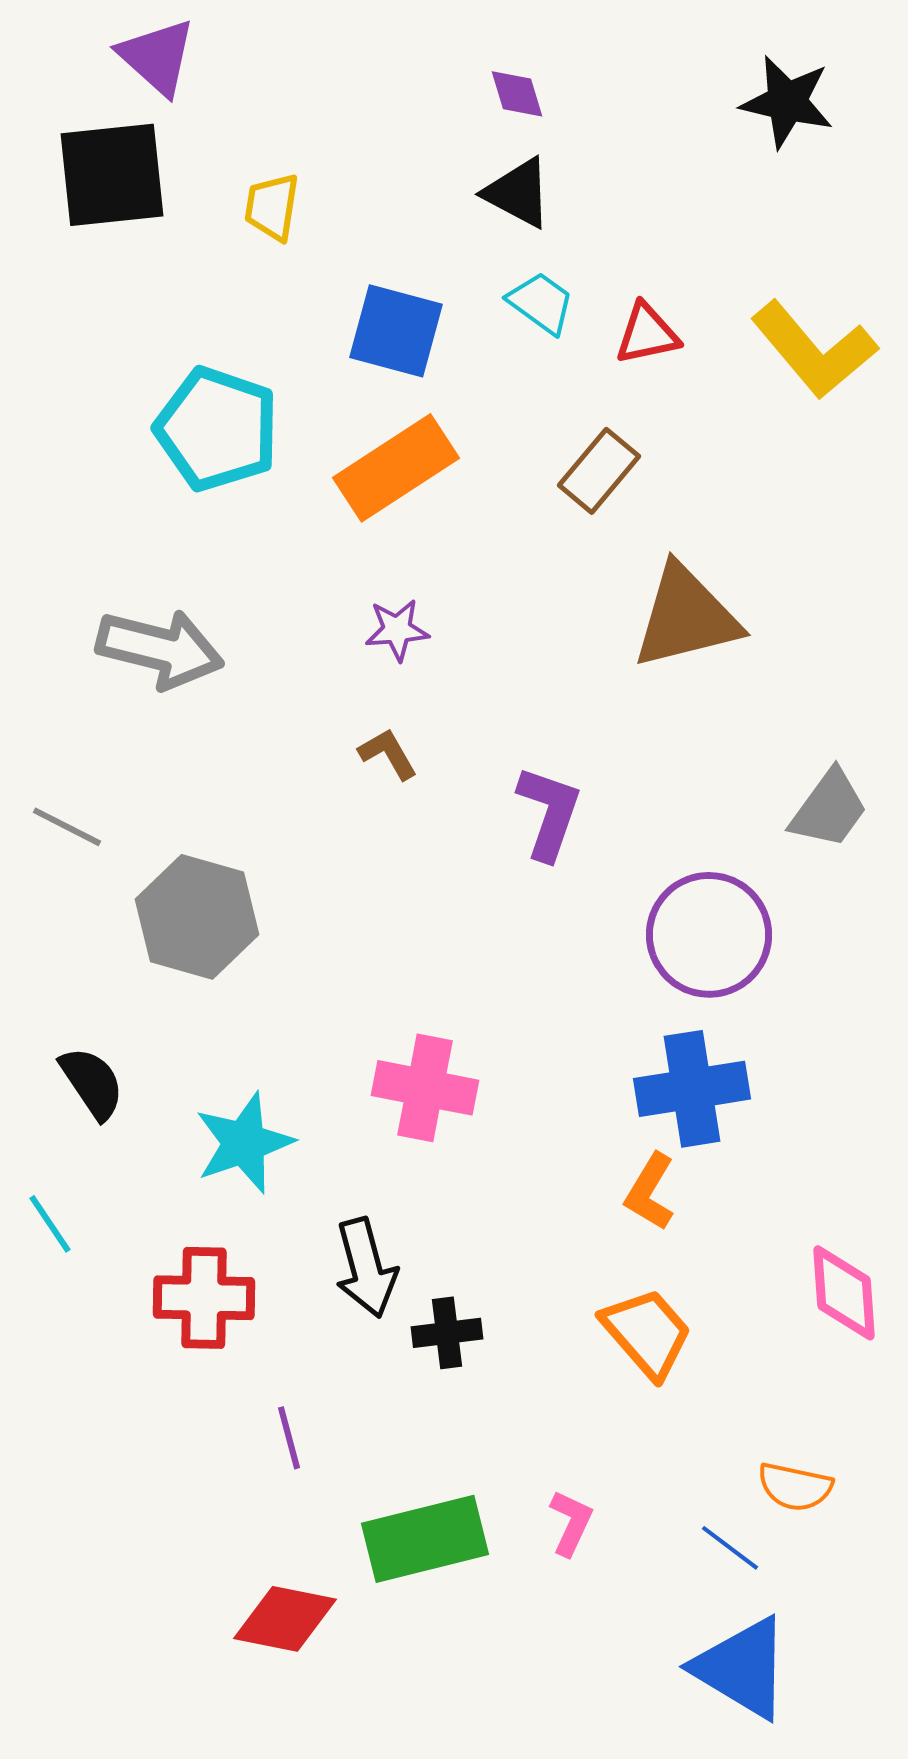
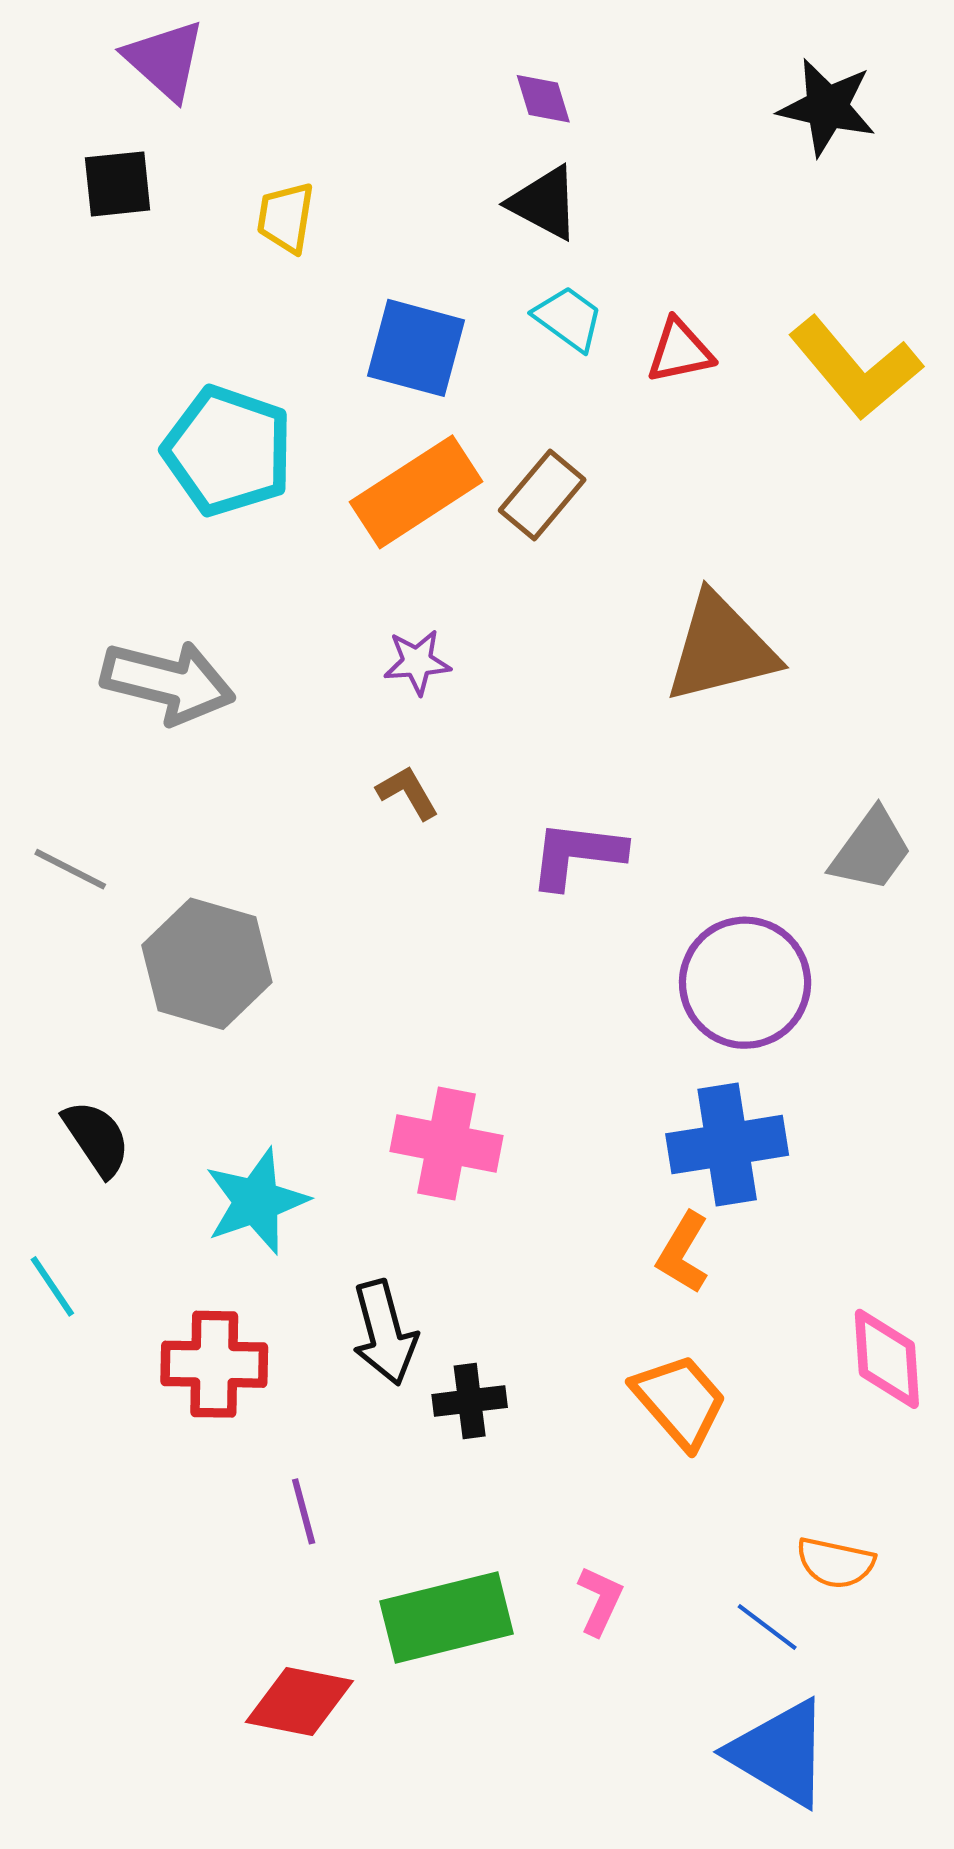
black square: (112, 175) -> (118, 184), size x0.6
brown rectangle: (599, 471) -> (542, 495), moved
purple L-shape: (549, 813) -> (577, 854), turned -102

